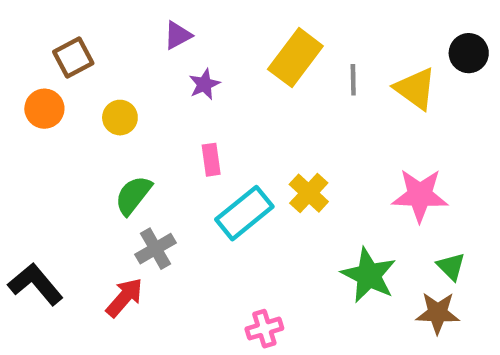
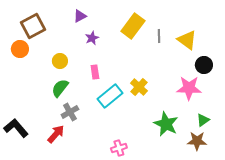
black circle: (469, 53) -> (204, 65), moved
brown square: (73, 58) -> (33, 26), size x1.4
yellow circle: (120, 118) -> (60, 61), moved
green triangle: (451, 266) -> (203, 120), turned 40

